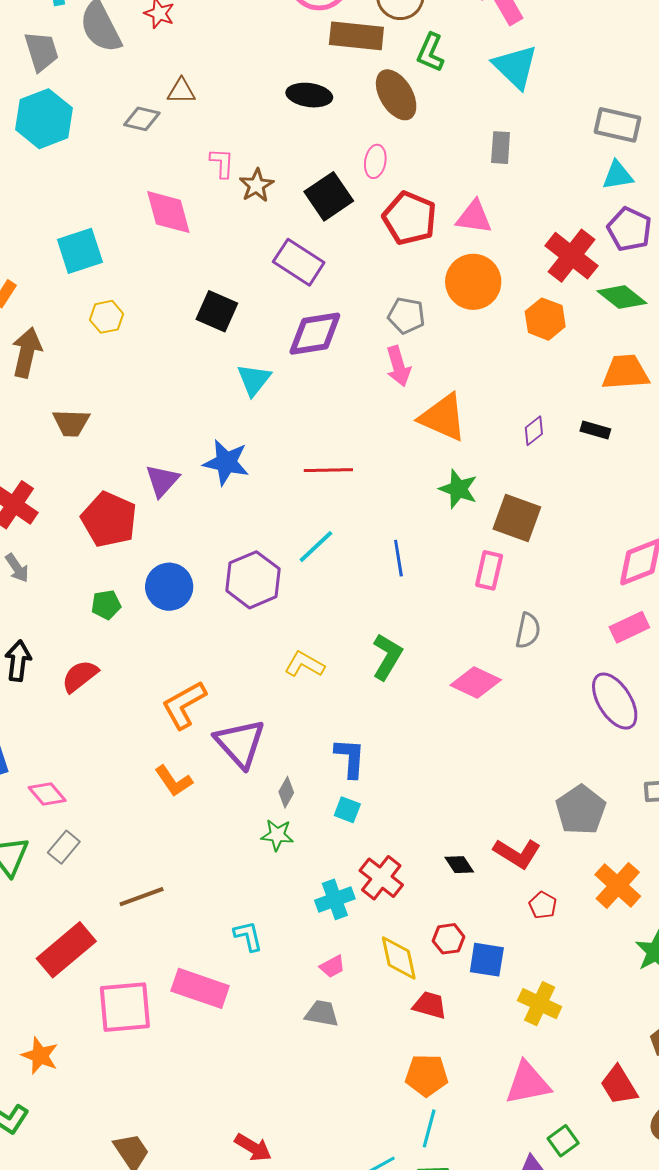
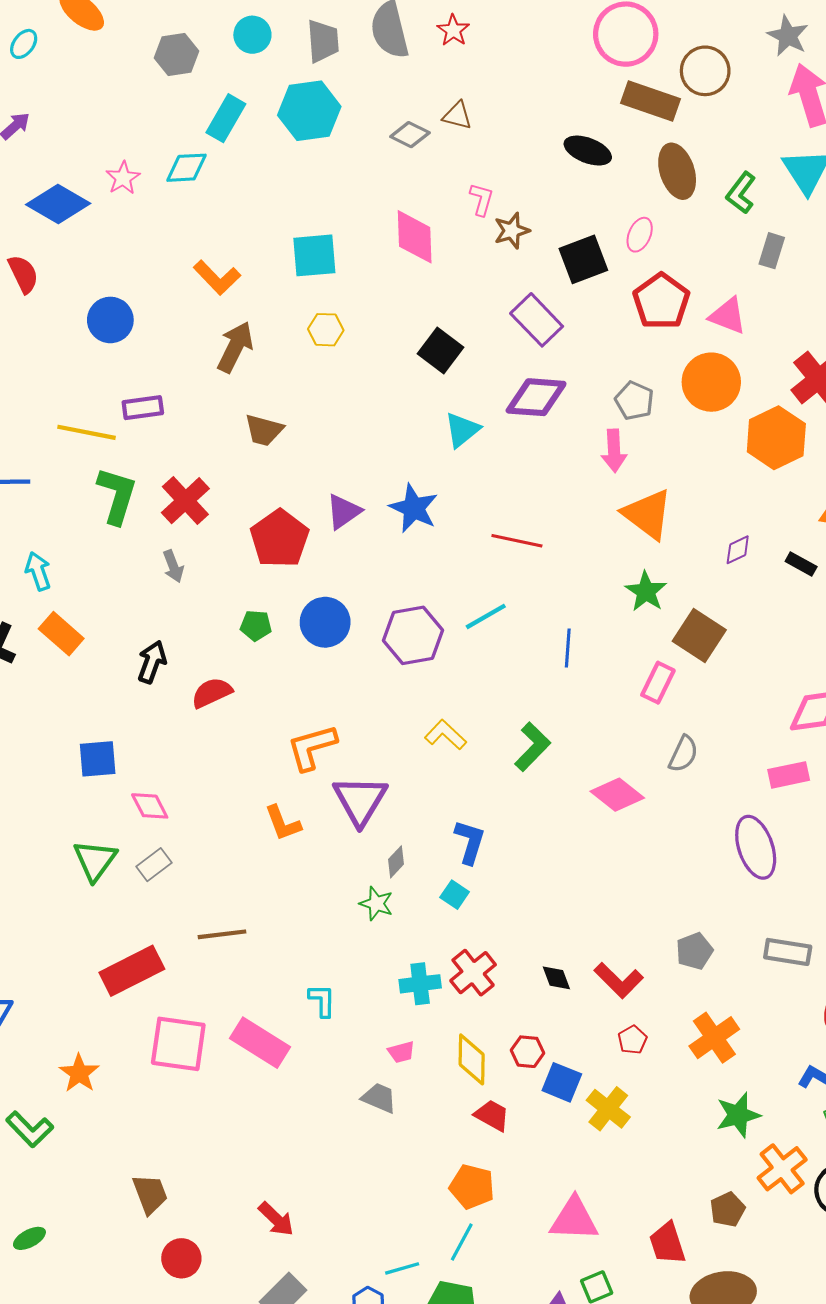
green L-shape: (430, 53) -> (741, 193), moved
orange hexagon: (545, 319) -> (776, 438), size x1.4
gray pentagon: (581, 810) -> (694, 951), size x0.7
yellow cross: (540, 1004) -> (608, 1109), moved

